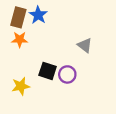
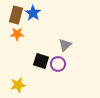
gray triangle: (85, 45) -> (65, 45), moved, turned 40
yellow star: (21, 86) -> (18, 85), moved

